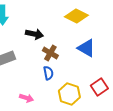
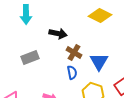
blue triangle: (86, 48) -> (99, 62), moved, turned 30

